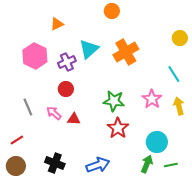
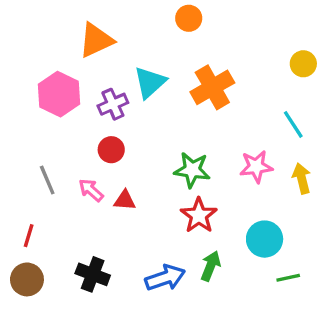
orange triangle: (57, 24) -> (96, 40), size x1.6
pink star: (152, 99) -> (256, 167), turned 30
red line: (17, 140) -> (29, 236), turned -40
green arrow: (147, 164) -> (211, 266), moved

